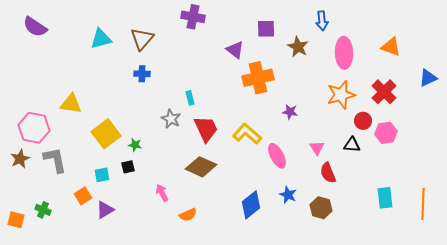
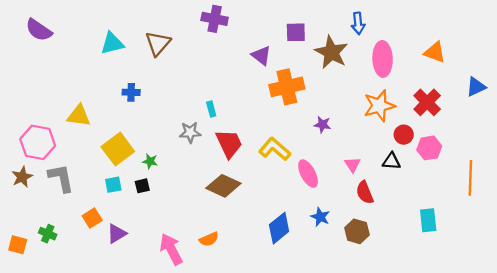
brown star: (298, 47) -> (331, 52), size x1.4
blue cross: (142, 74) -> (131, 92), moved
gray star: (171, 119) -> (190, 132), turned -30
cyan square: (102, 175) -> (113, 185), moved
pink arrow: (162, 193) -> (171, 249), moved, size x1.6
orange line: (423, 204) -> (470, 178), moved

